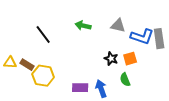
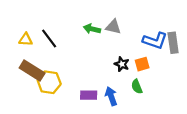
gray triangle: (118, 26) -> (113, 27), moved
yellow triangle: (10, 63) -> (26, 40), moved
brown rectangle: (27, 65) -> (32, 71), size x1.6

